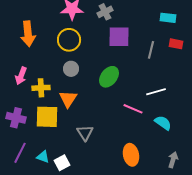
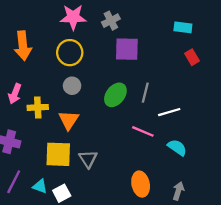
red rectangle: (176, 44) -> (192, 57), turned 48
gray line: (151, 50) -> (145, 93), moved
yellow square: (47, 117) -> (58, 154), moved
gray arrow: (173, 160) -> (178, 191), moved

